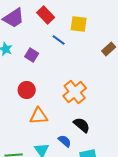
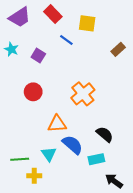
orange triangle: (39, 116) -> (57, 124), moved
black semicircle: (82, 125) -> (105, 134), moved
blue semicircle: (65, 141) -> (73, 145), size x1.5

